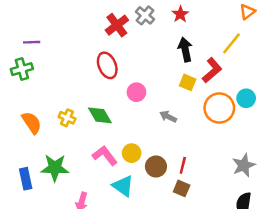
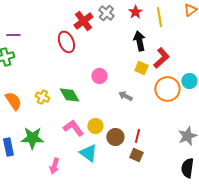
yellow line: (231, 43) -> (159, 17), moved, turned -48
red ellipse: (107, 65) -> (66, 42), moved

